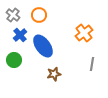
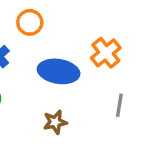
blue ellipse: (43, 46) -> (59, 71), moved, turned -45

